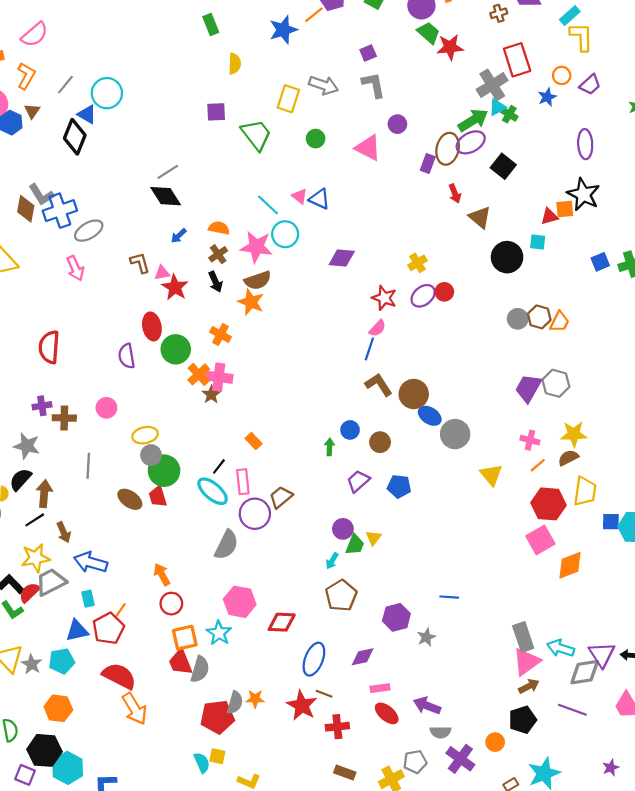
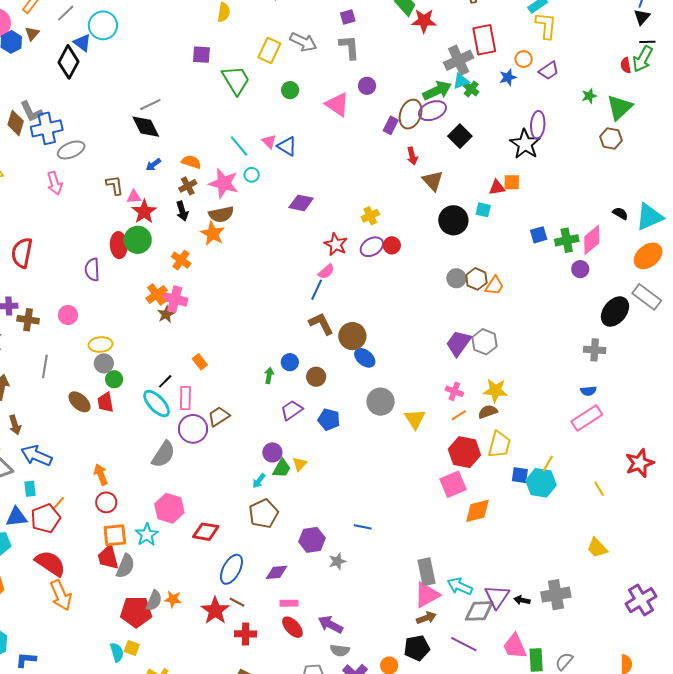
black star: (583, 194) -> (525, 144), moved
cyan circle: (285, 234) -> (252, 175), size x0.6
green circle: (176, 349) -> (138, 240), moved
gray circle: (455, 434) -> (381, 402), moved
green circle: (164, 471) -> (114, 379), size x0.6

